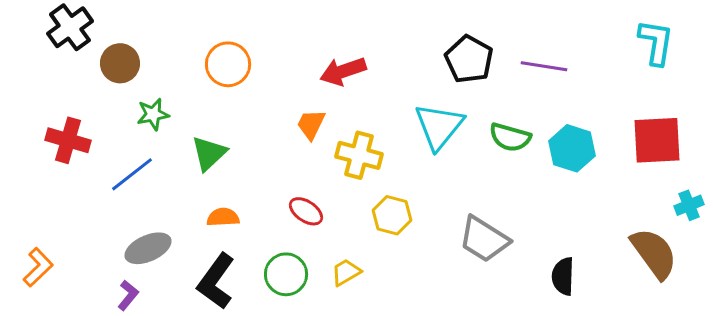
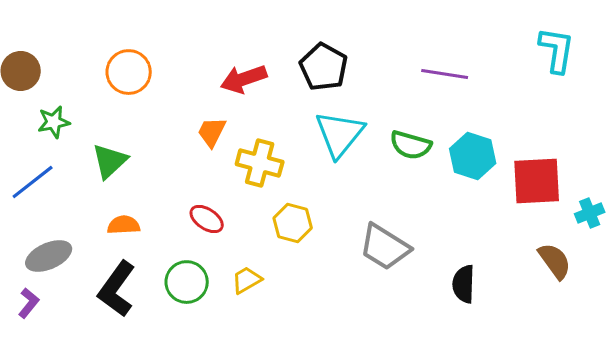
black pentagon: (469, 59) -> (324, 67), moved
red square: (657, 140) -> (537, 181), moved
brown semicircle: (654, 253) -> (555, 261), size x0.7

